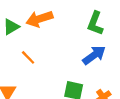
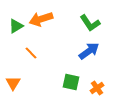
green L-shape: (95, 23) -> (90, 23), turned -55

